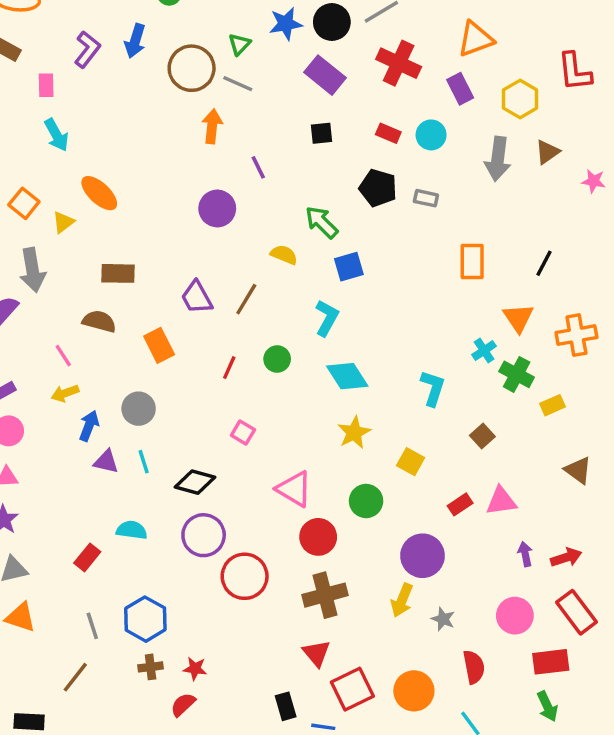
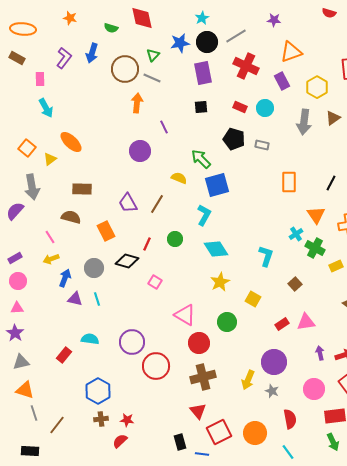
purple rectangle: (325, 75) -> (203, 73), turned 40
blue square: (349, 267) -> (217, 185), size x1.4
black diamond: (195, 482) -> (127, 261), moved
purple circle: (422, 556) -> (274, 362), moved
gray line: (92, 626) -> (34, 413), moved

